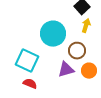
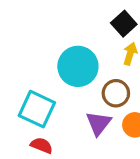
purple triangle: (66, 70) -> (98, 123), turned -36

